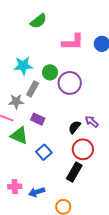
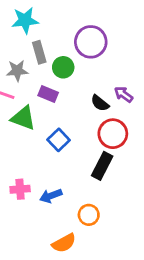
green circle: (50, 72) -> (63, 67), moved
gray rectangle: (33, 89) -> (39, 52), turned -42
black semicircle: (74, 127) -> (100, 103), turned -88

